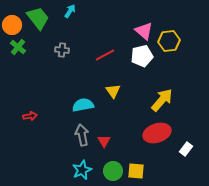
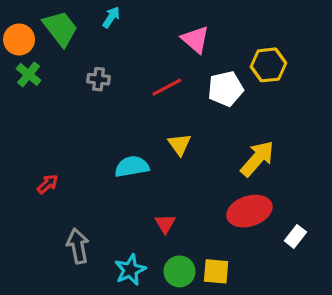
pink triangle: (144, 31) -> (195, 39), moved
red arrow: (30, 116) -> (48, 184), turned -32
gray arrow: (82, 135) -> (78, 246), moved

